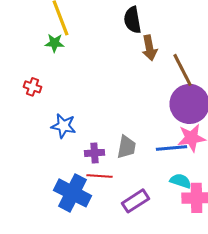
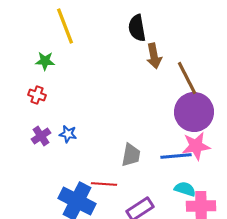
green star: (54, 43) -> (45, 61), moved
blue star: (64, 126) -> (68, 134), size x0.7
purple cross: (94, 153) -> (41, 136), moved, turned -30

